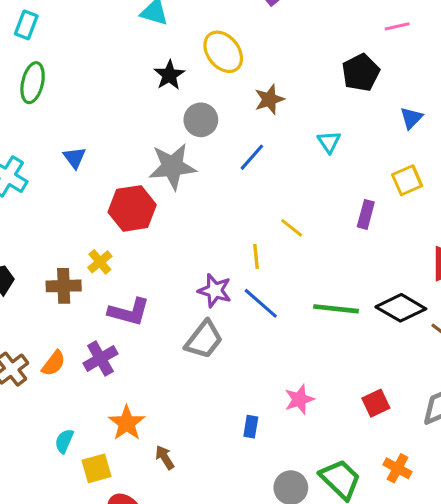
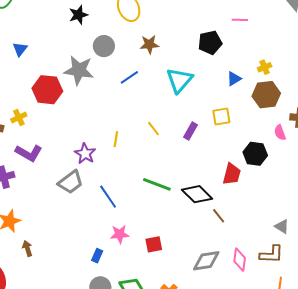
black star: (169, 75) -> (78, 15), moved
cyan triangle: (329, 142) -> (179, 80), size x1.8
yellow line: (292, 228) -> (153, 129), moved
blue line: (261, 303) -> (108, 197), moved
red square: (376, 403) -> (154, 244), moved
blue rectangle: (251, 427) -> (97, 256), moved

